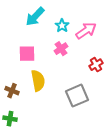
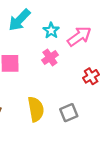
yellow semicircle: (38, 81) -> (36, 109), moved
gray square: (77, 96) -> (69, 113), size x0.7

